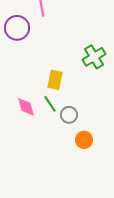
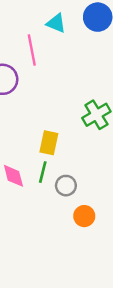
green line: (50, 104) -> (43, 172), turned 48

